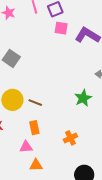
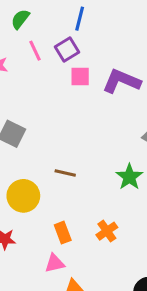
brown line: (35, 103) -> (65, 173), moved
orange cross: (70, 138) -> (107, 231), moved

